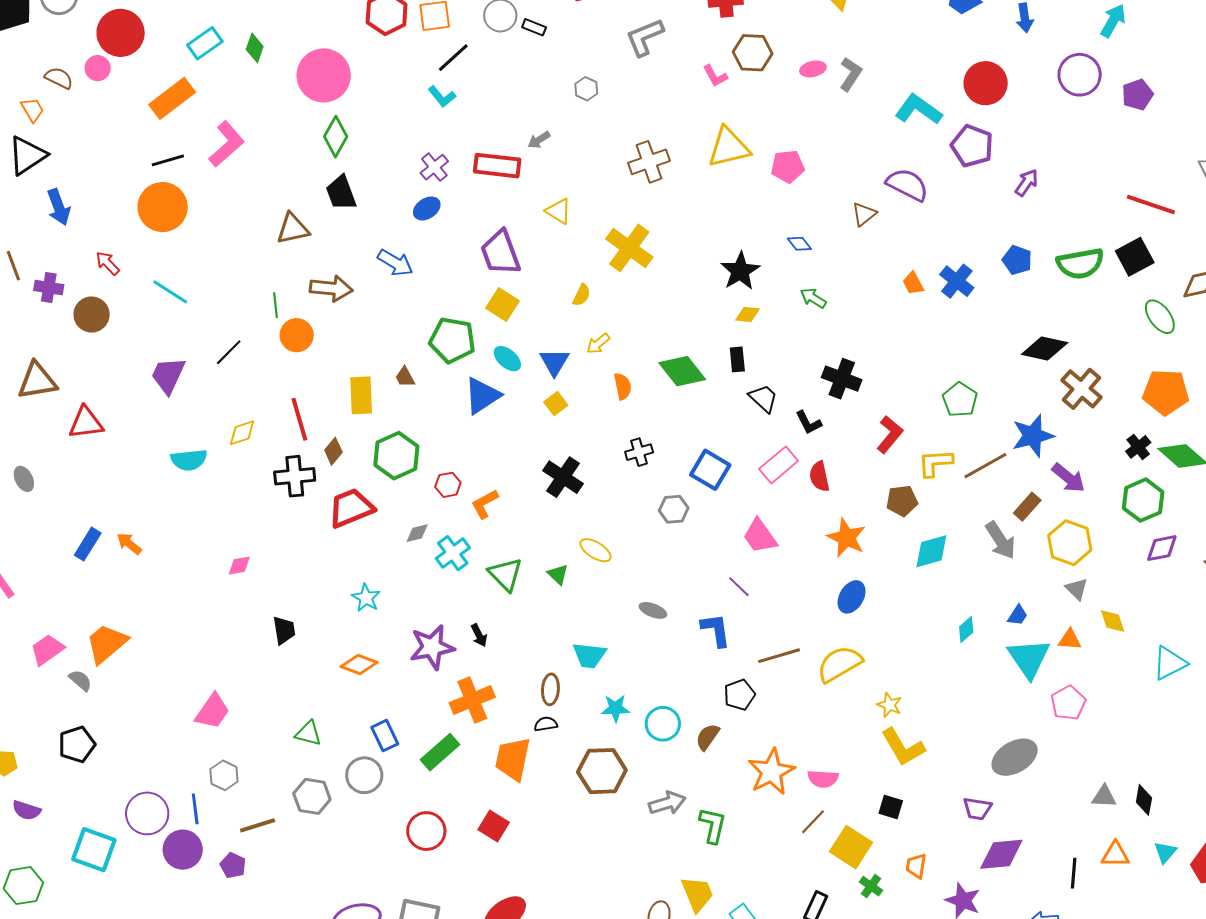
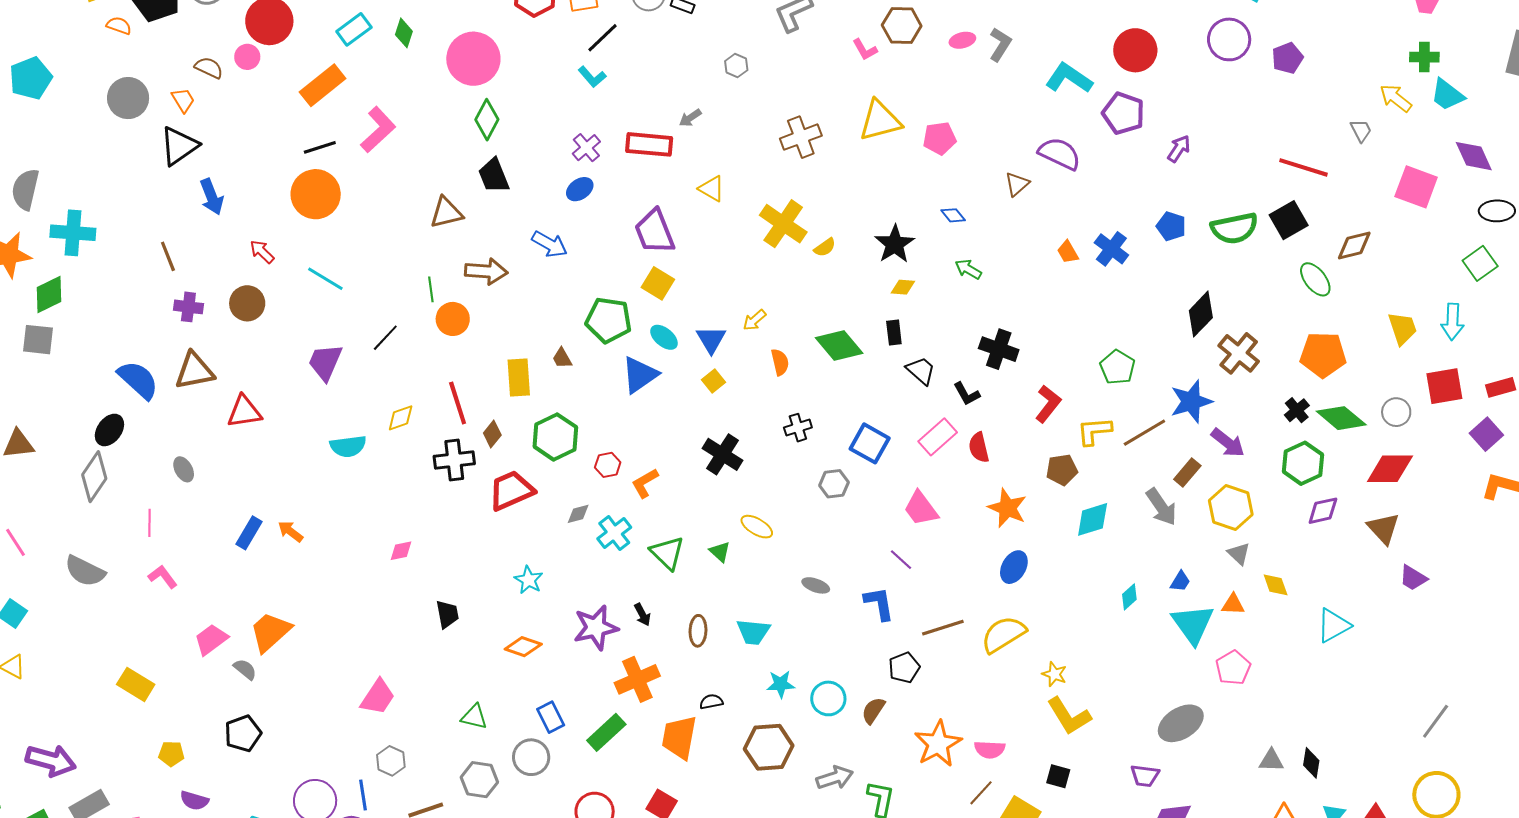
purple cross: (49, 288) -> (188, 307), moved
yellow semicircle: (582, 295) -> (825, 247), moved, turned 30
black diamond: (1045, 349) -> (1201, 314), turned -57
brown ellipse: (550, 689) -> (698, 631), moved

